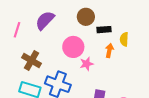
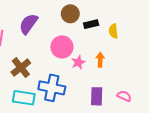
orange arrow: (109, 50) -> (100, 60), moved
brown cross: (31, 61) -> (21, 68), turned 30

